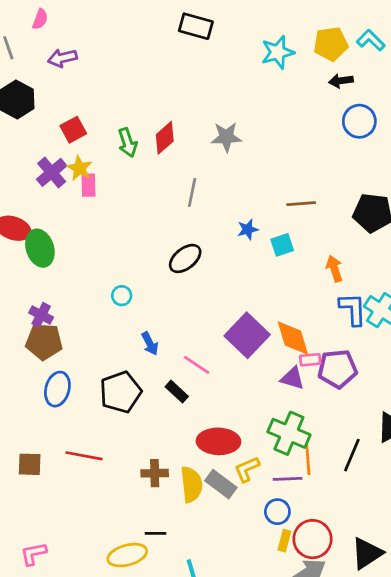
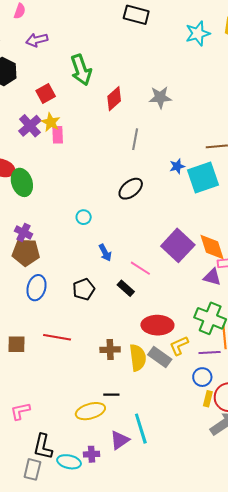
green arrow: (128, 143) -> (81, 70), moved, size x1.4
cyan square: (282, 245) -> (203, 177), size x1.8
black pentagon: (121, 392) -> (84, 289), size x0.7

